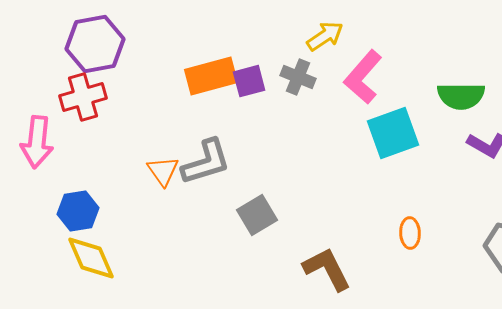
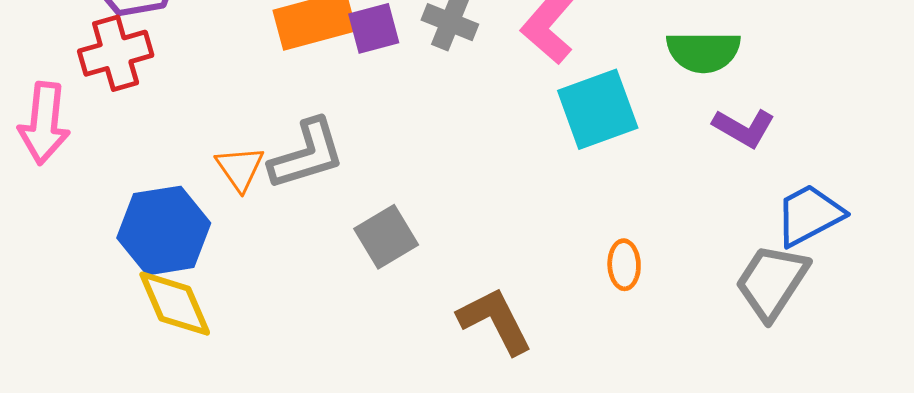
blue hexagon: (78, 211) -> (164, 231), moved, size x1.4
yellow diamond: (91, 258) -> (175, 304), moved

